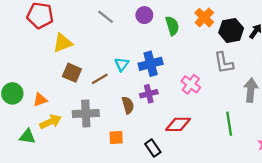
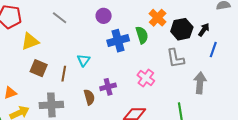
gray line: (106, 17) -> (60, 18), moved
green semicircle: (172, 26) -> (142, 35), moved
blue cross: (151, 64) -> (118, 41), moved
brown line: (100, 79) -> (64, 74), turned -49

